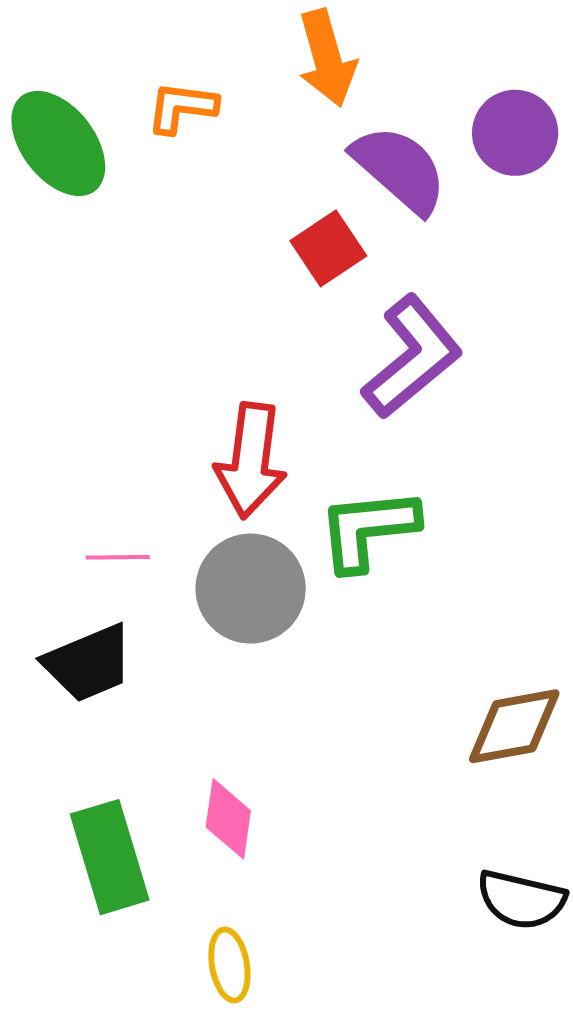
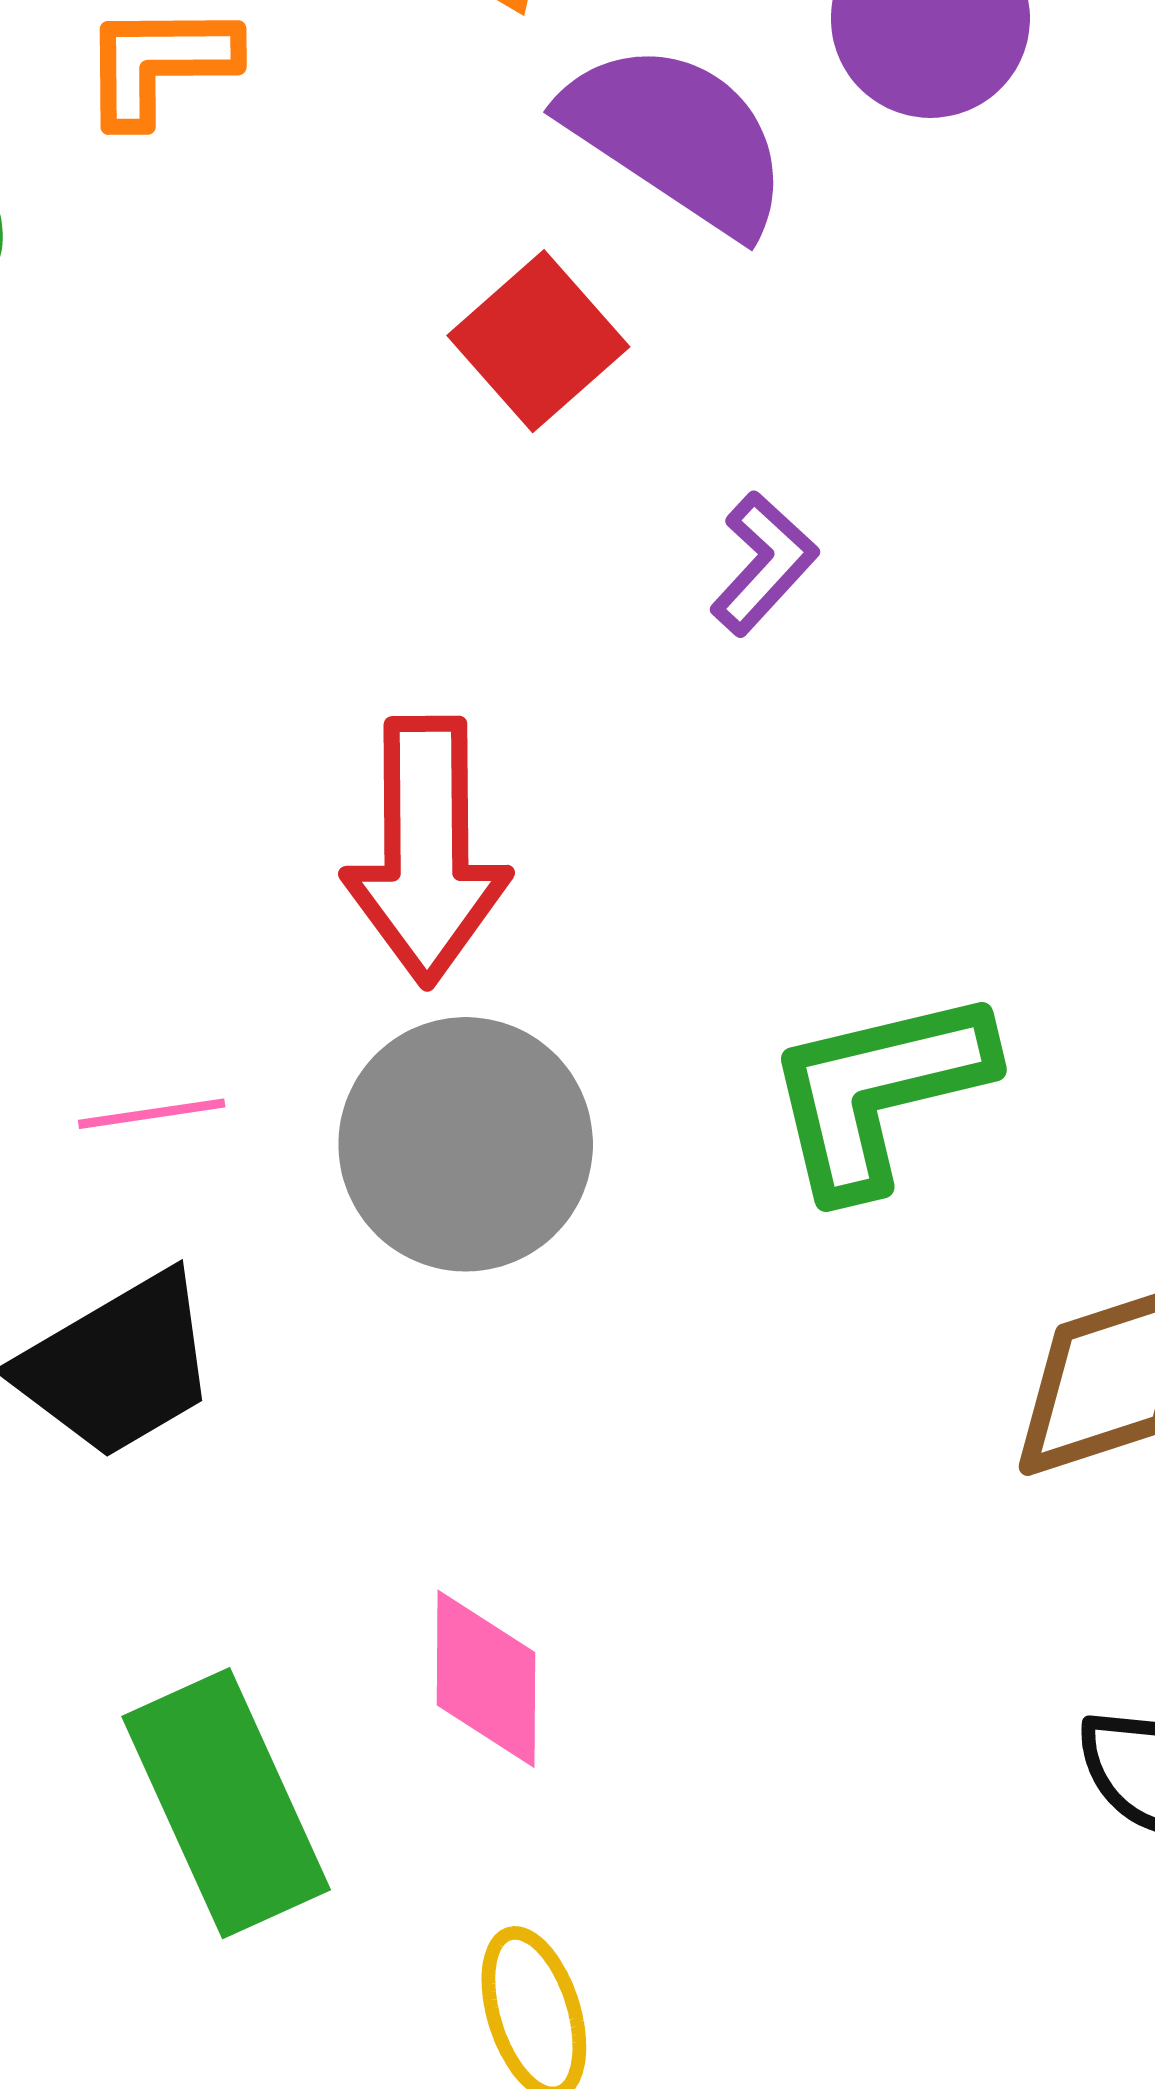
purple L-shape: (412, 357) -> (764, 564), size x0.5
green L-shape: (368, 529) -> (879, 1091), moved

